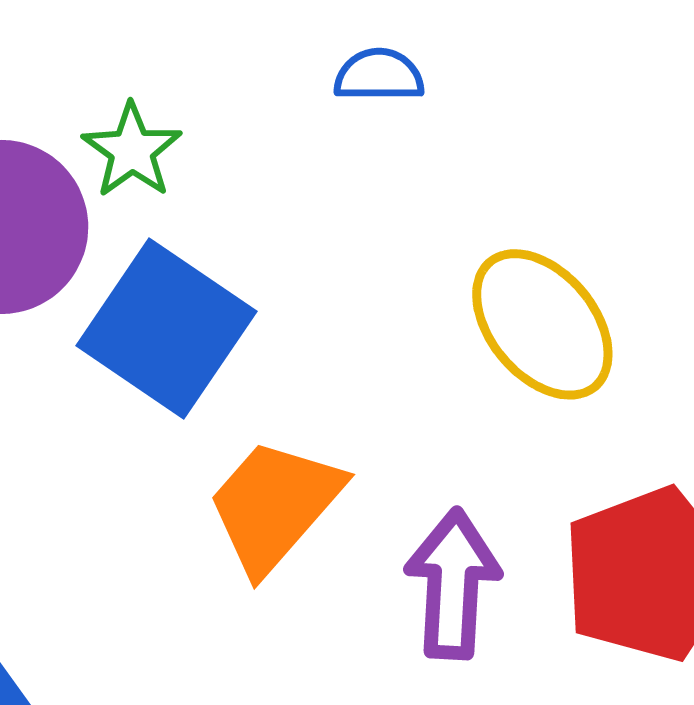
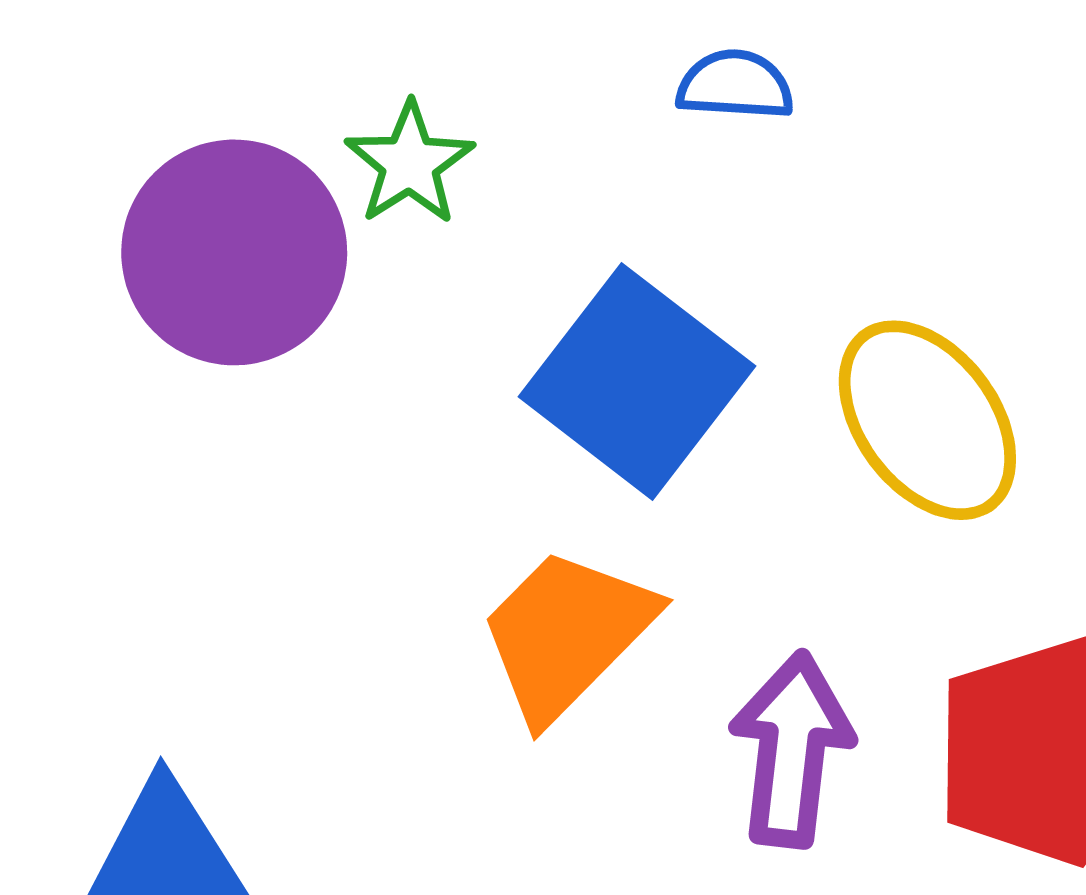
blue square: (166, 328) -> (637, 381), moved

